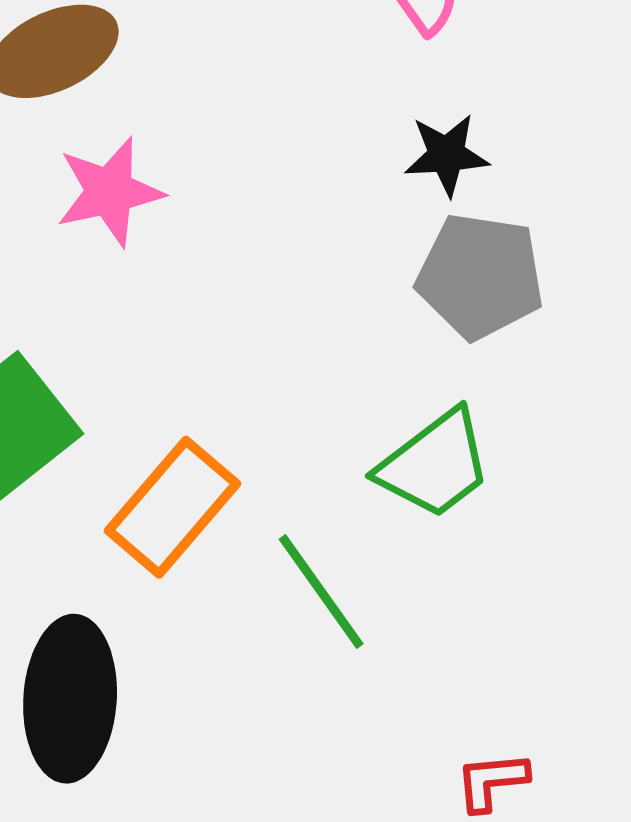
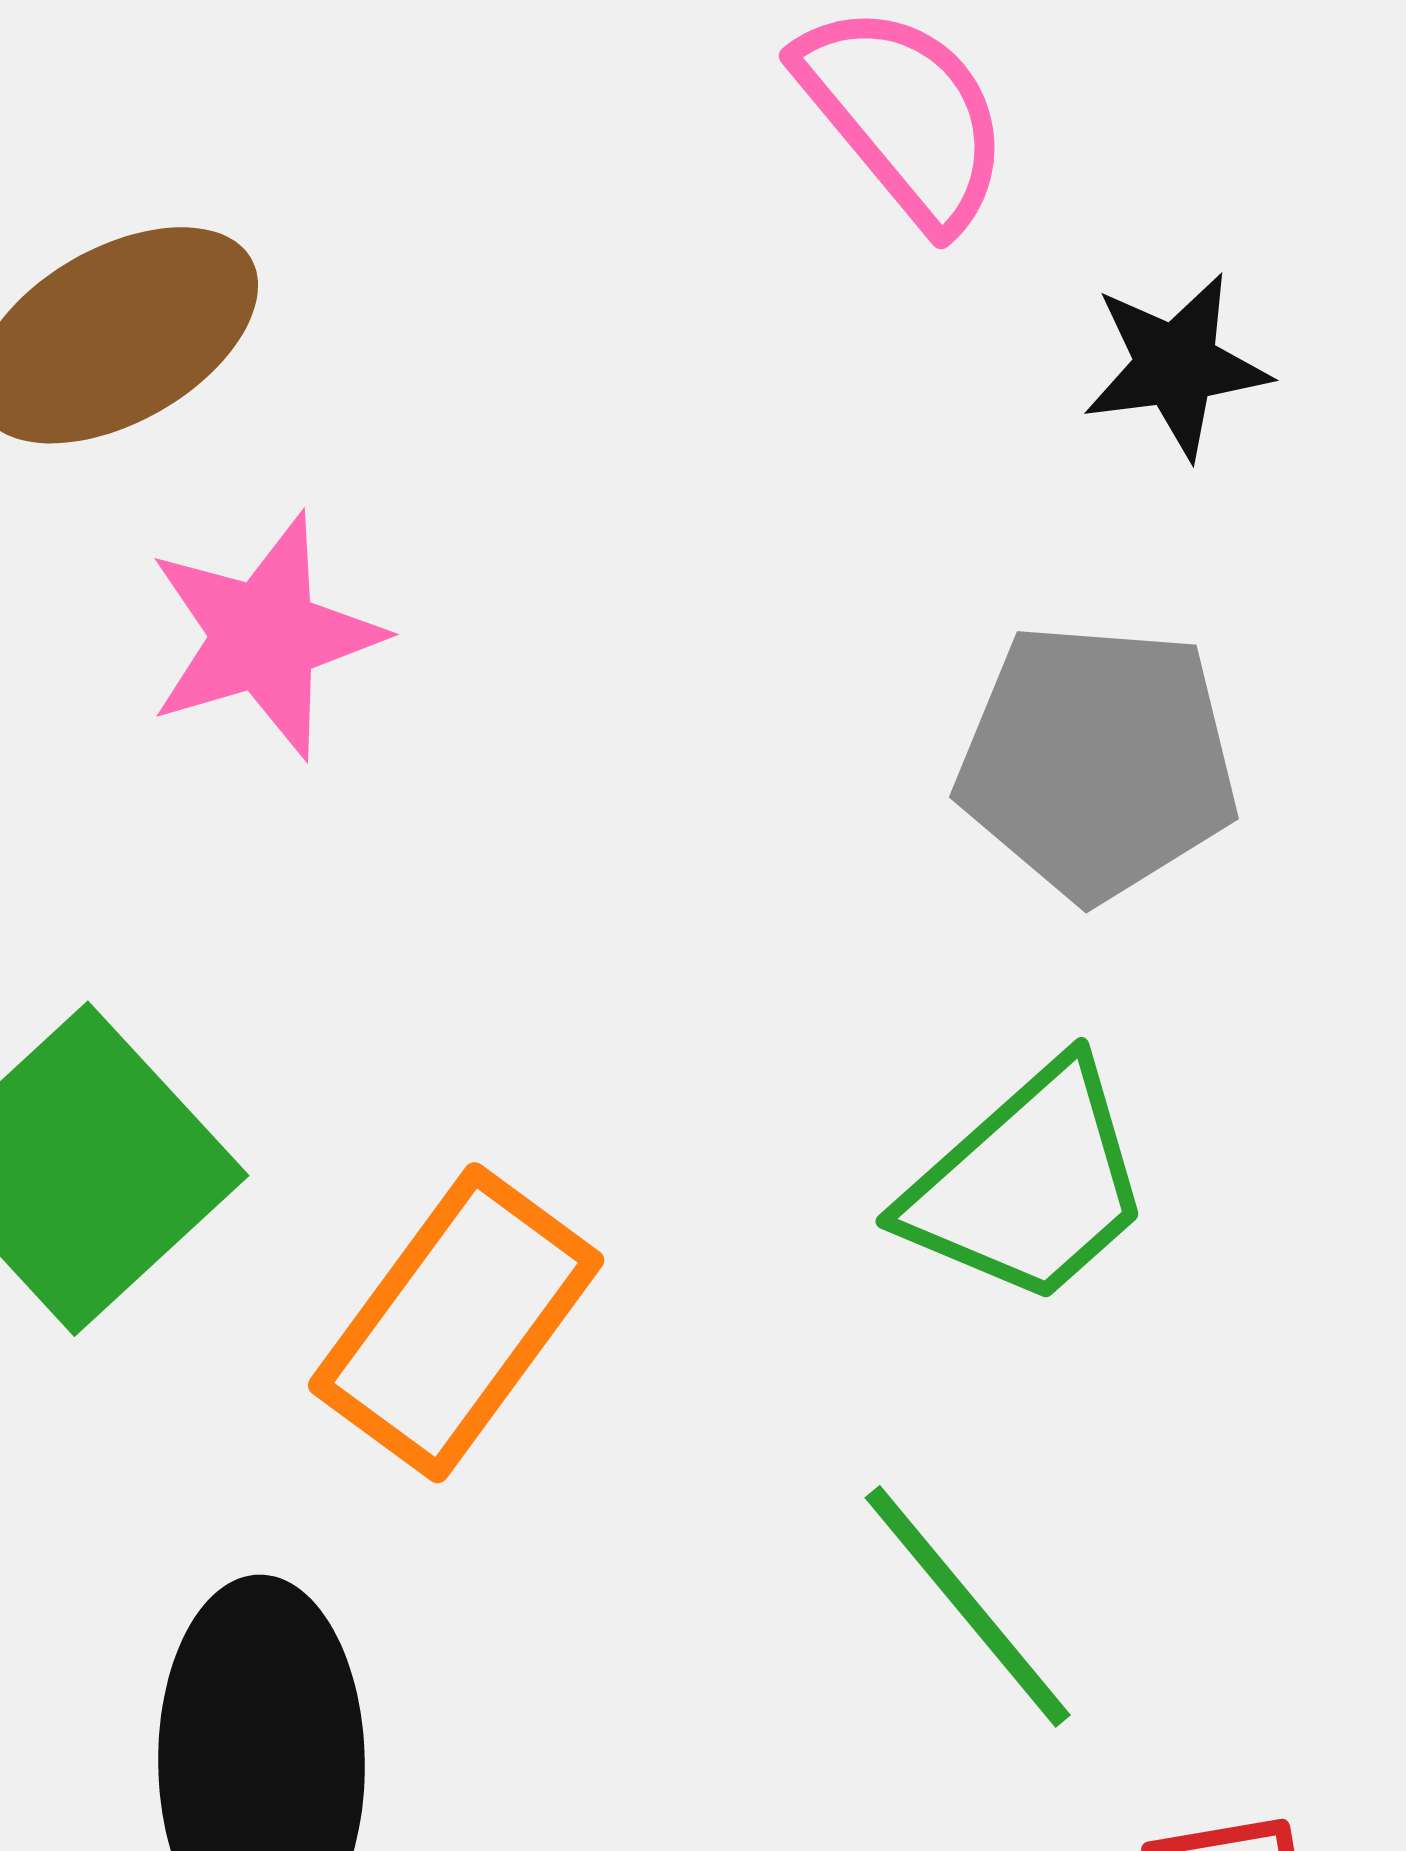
black star: (447, 155) -> (1176, 366), moved
green line: (321, 592) -> (968, 1606), moved

